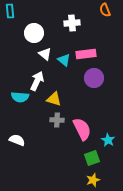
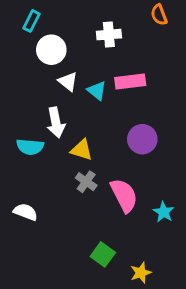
cyan rectangle: (10, 11) -> (32, 21), moved, turned 32
purple circle: (94, 78) -> (142, 139), moved
white arrow: (37, 81) -> (56, 123), turned 144
gray cross: (57, 120) -> (86, 182), turned 32
green square: (92, 158) -> (103, 254), moved, turned -35

